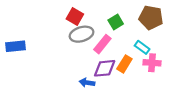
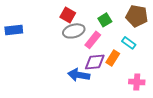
blue rectangle: (15, 46) -> (14, 30), moved
pink cross: (152, 63) -> (137, 82), moved
blue arrow: (87, 83) -> (79, 75), size x1.5

